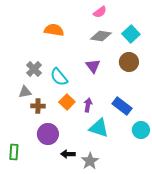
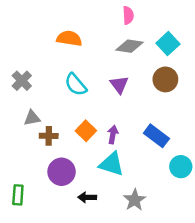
pink semicircle: (100, 12) -> (128, 15), turned -56
gray cross: (34, 69) -> (22, 81), moved
cyan semicircle: (59, 77) -> (76, 85), moved
cyan triangle: (99, 128) -> (112, 164), moved
gray star: (90, 161) -> (135, 200), moved

